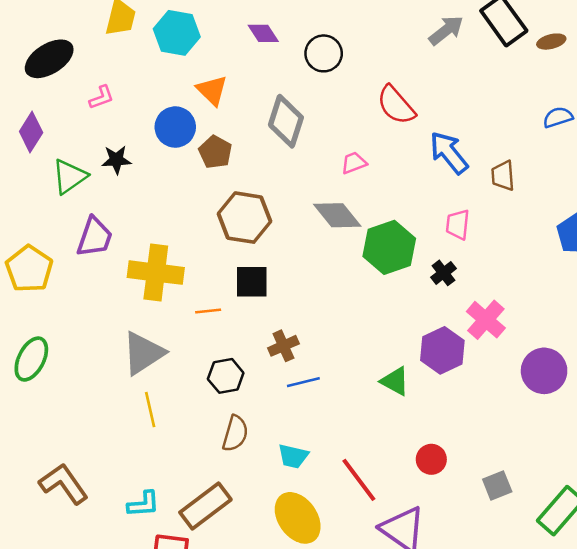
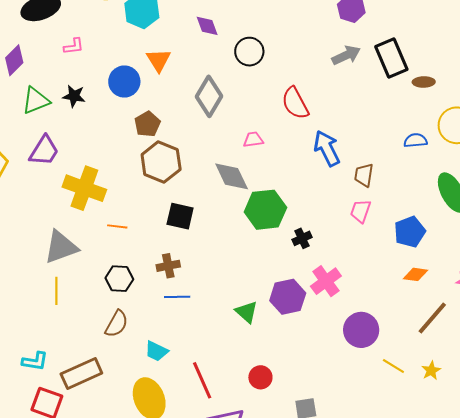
brown pentagon: (215, 152) -> (147, 124), moved
pink trapezoid: (458, 224) -> (361, 211), moved
black square: (252, 282) -> (180, 216), moved

